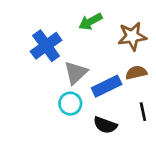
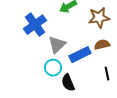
black semicircle: (105, 125) -> (68, 83), moved, turned 48

